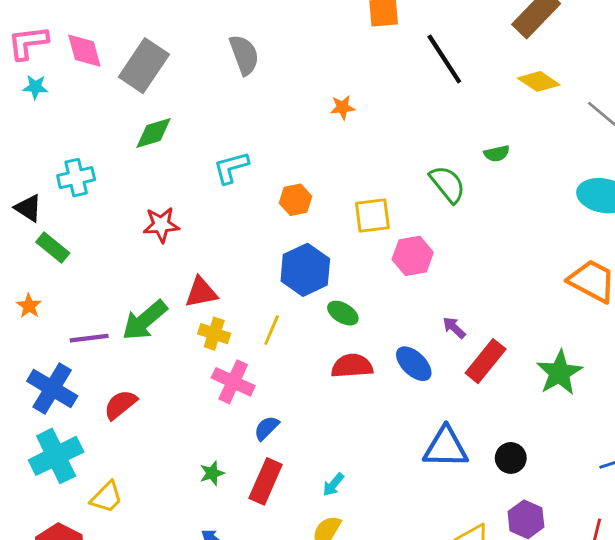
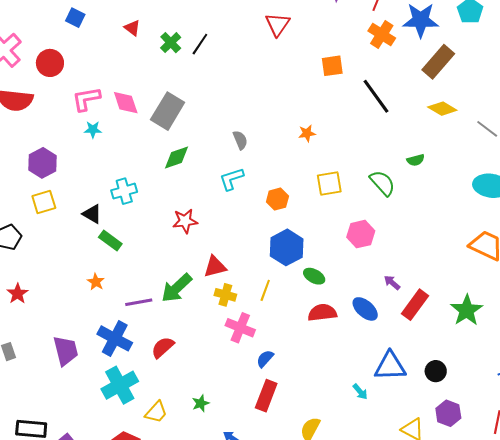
gray semicircle: (244, 55) -> (240, 140), moved, size x0.7
yellow square: (372, 216) -> (329, 184), moved
green star: (212, 473) -> (201, 403), moved
cyan arrow: (333, 485) -> (360, 392), moved, turned -78

